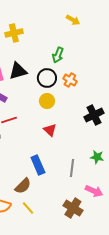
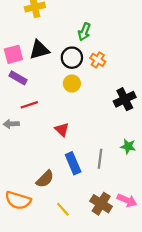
red triangle: (50, 130) -> (62, 130), moved
blue rectangle: (38, 165) -> (73, 163), moved
pink arrow: (94, 191) -> (127, 200), moved
yellow line: (28, 208) -> (63, 209), moved

